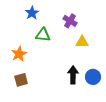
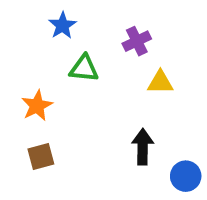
purple cross: (70, 21) -> (137, 41), turned 32
blue circle: (93, 77) -> (186, 176), moved

